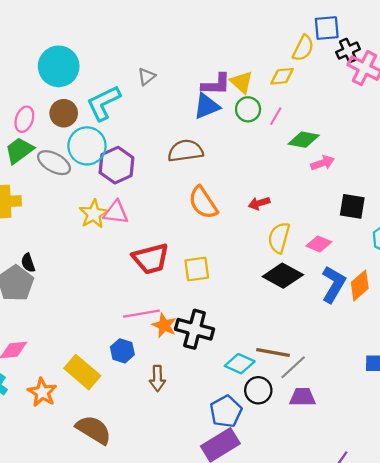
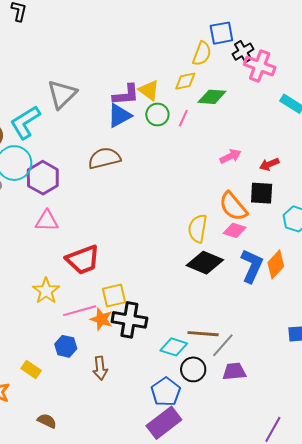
gray triangle: (147, 76) -> (62, 94), size x1.8
green diamond: (304, 140) -> (212, 97), moved
orange semicircle: (203, 203) -> (233, 206), moved
red arrow: (259, 203) -> (269, 164), moved
yellow star: (94, 214) -> (46, 291), moved
yellow square: (197, 269) -> (114, 295), moved
yellow rectangle: (82, 372) -> (31, 369), size x0.6
brown semicircle: (94, 430) -> (47, 421), size x0.6

